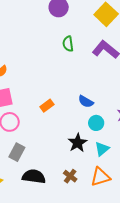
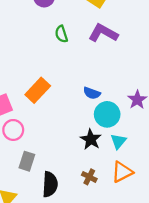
orange rectangle: (47, 106) -> (38, 90), moved, size x1.6
cyan circle: (96, 123) -> (107, 114), size x1.5
black semicircle: (34, 176) -> (50, 184), turned 95

